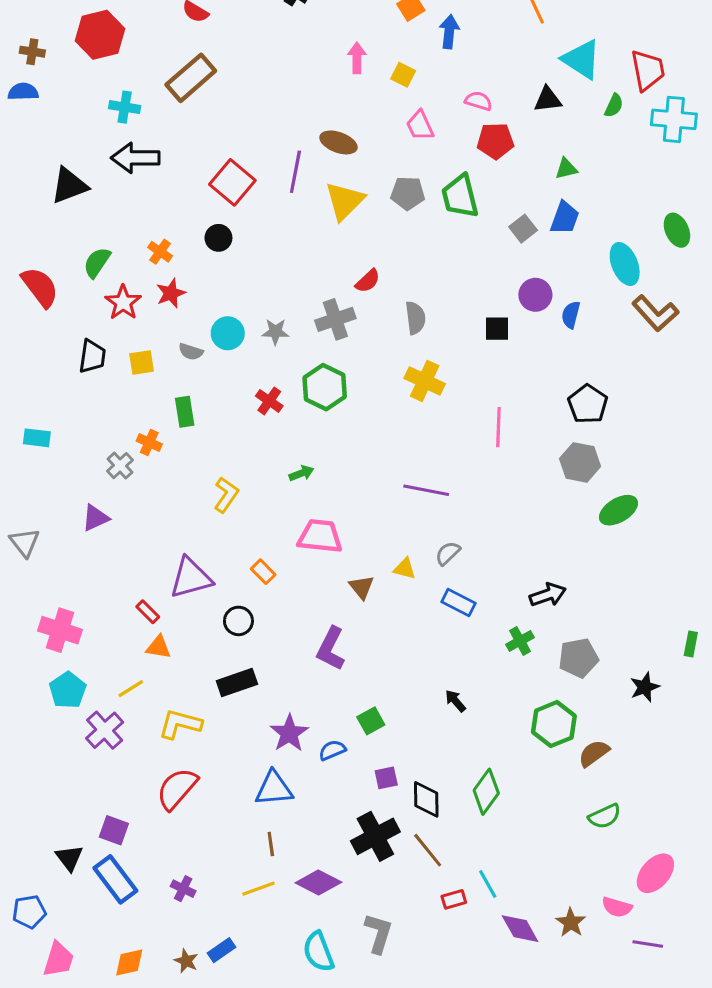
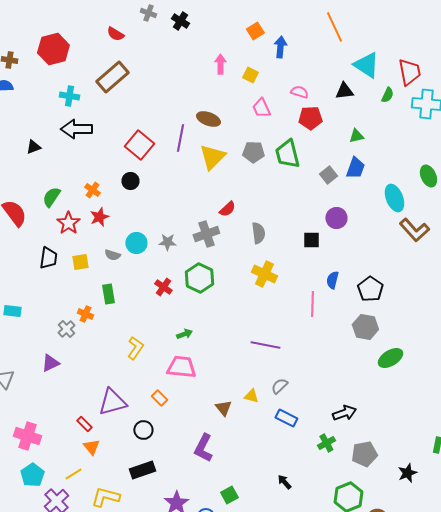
black triangle: (69, 186) -> (33, 147), size x0.6
blue semicircle: (571, 315) -> (332, 280), moved
pink trapezoid: (320, 536) -> (181, 367), moved
orange triangle: (158, 647) -> (91, 447), turned 42

